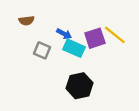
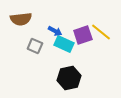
brown semicircle: (27, 21) -> (21, 19), size x1.5

